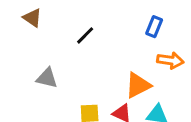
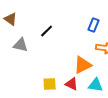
gray triangle: (47, 78) -> (21, 45), moved

